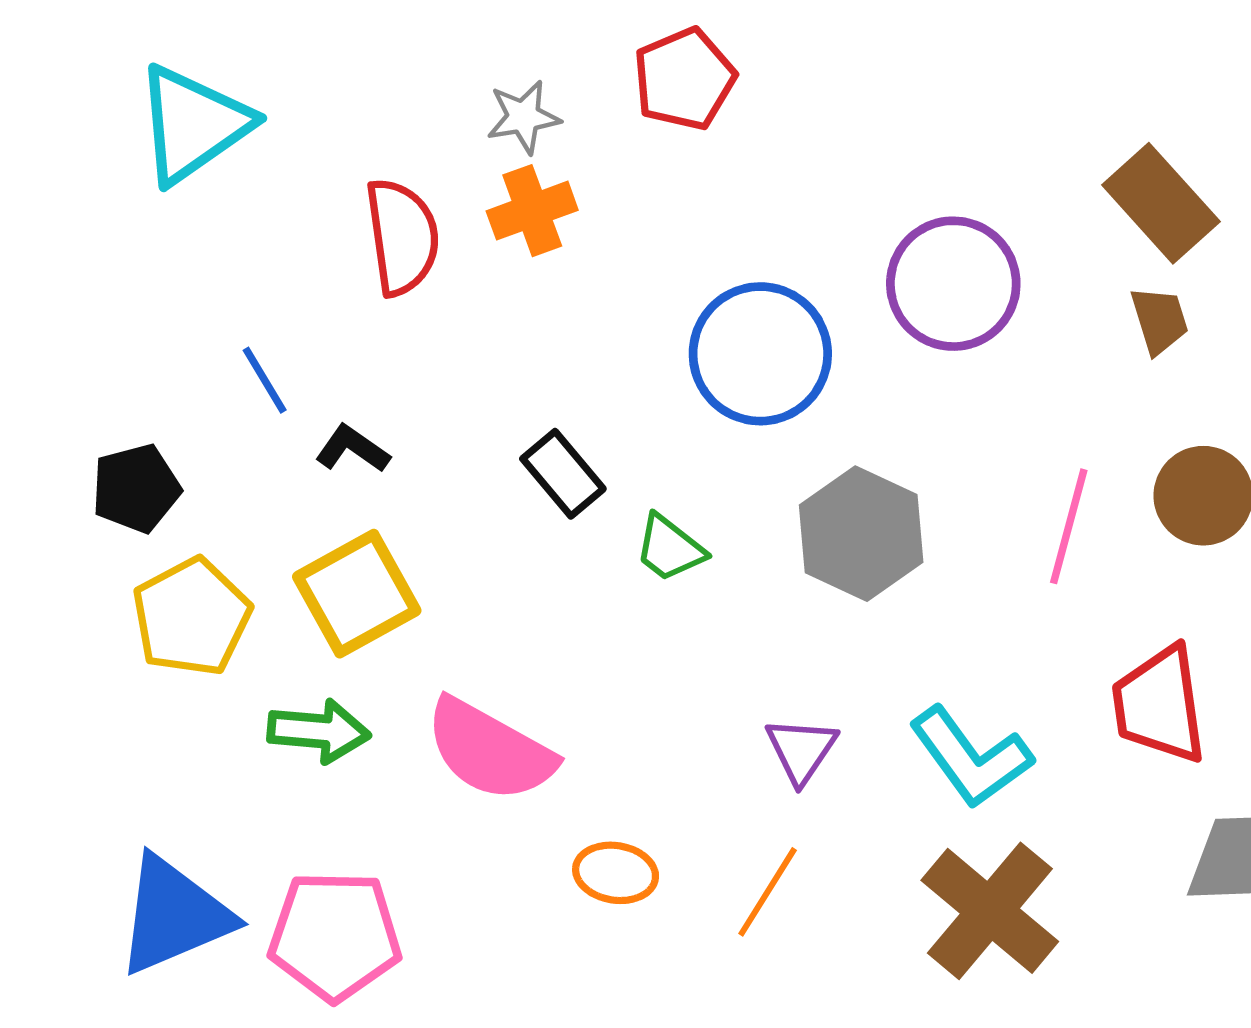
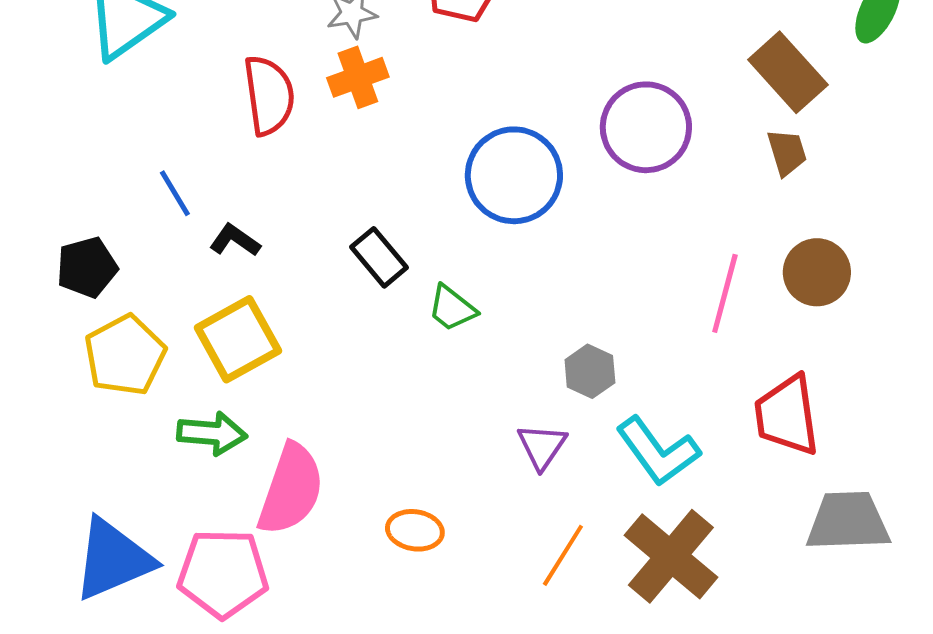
gray hexagon: (861, 534) -> (590, 371), moved, size x0.6
pink semicircle: (490, 750) -> (291, 489), moved, turned -100
orange line: (768, 892) -> (563, 555), moved

